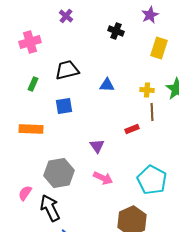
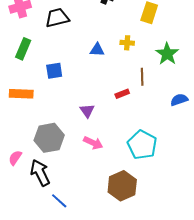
black trapezoid: (67, 70) -> (57, 18), moved
green rectangle: (33, 84) -> (23, 49), size x1.5
yellow cross: (147, 90) -> (127, 43), moved

